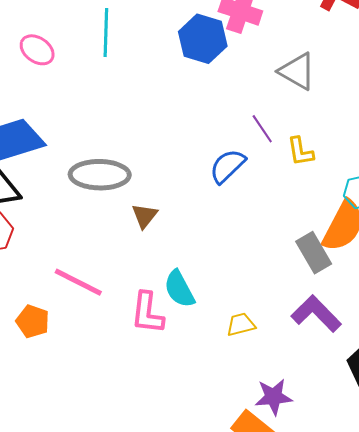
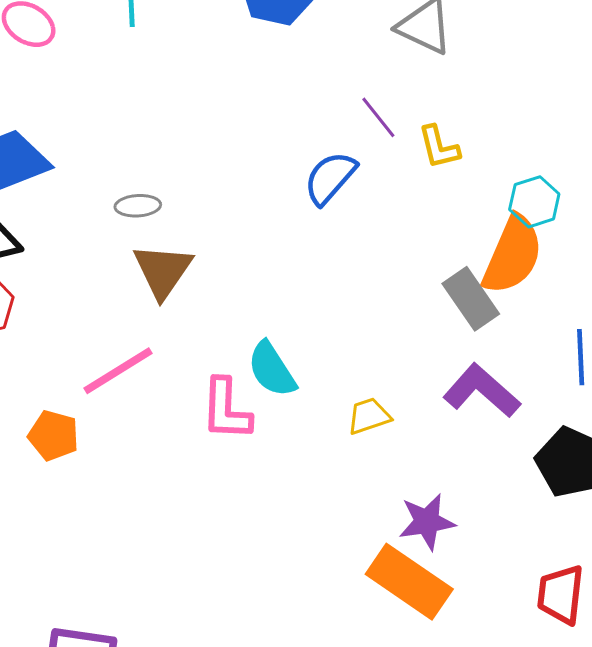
gray ellipse: (100, 175) -> (138, 206), size x0.5
brown triangle: (145, 216) -> (163, 271), moved, size x1.5
pink line: (78, 282) -> (118, 371), turned -54

